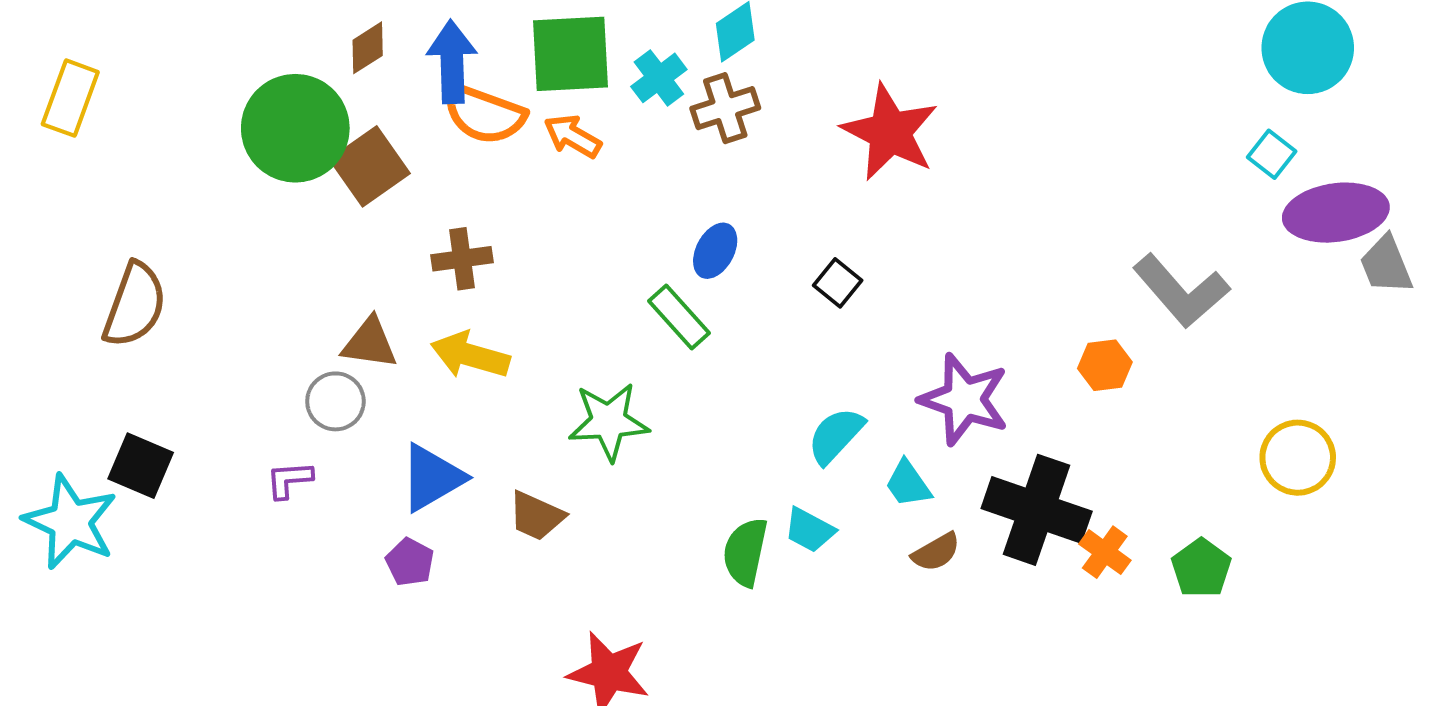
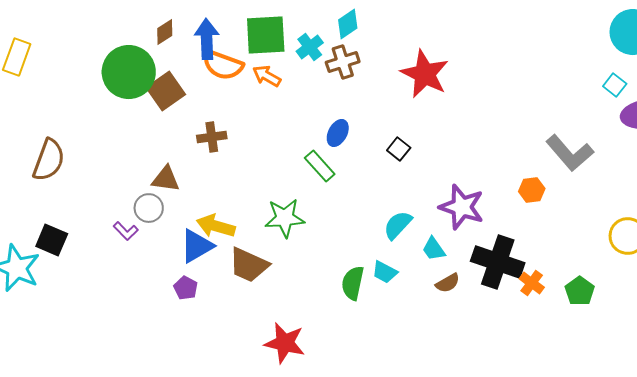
yellow arrow: (470, 355) -> (216, 226), moved
purple L-shape: (289, 480) -> (126, 231), moved, turned -130
brown trapezoid: (536, 516) -> (249, 265), size x1.4

